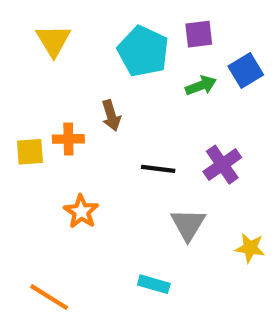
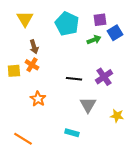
purple square: (199, 34) -> (100, 20), moved
brown arrow: (111, 115) -> (34, 47), moved
orange cross: (68, 139) -> (32, 65), turned 32

